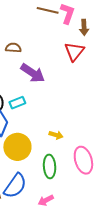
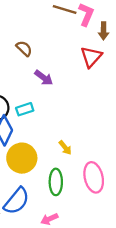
brown semicircle: (13, 48) -> (24, 48), turned 35
purple arrow: (33, 73) -> (44, 78), size x0.7
yellow arrow: (56, 135) -> (65, 148), turned 32

